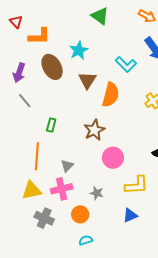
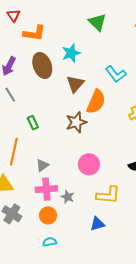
green rectangle: (51, 125) -> (33, 123), turned -48
brown star: (94, 130) -> (76, 122), moved
pink cross: (62, 189) -> (46, 189), moved

